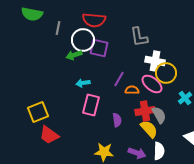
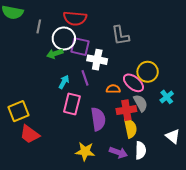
white cross: (155, 61) -> (97, 60), moved
purple line: (119, 79) -> (85, 78), moved, turned -49
cyan arrow: (83, 83) -> (64, 82), turned 128
gray semicircle: (159, 115) -> (141, 103), moved
purple semicircle: (117, 120) -> (98, 119), size x1.6
yellow semicircle: (149, 129) -> (130, 128), turned 30

